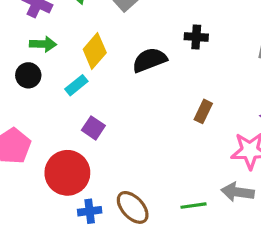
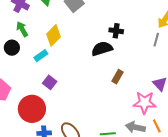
green arrow: (43, 44) -> (22, 29), turned -126
black semicircle: (150, 60) -> (102, 49), moved

